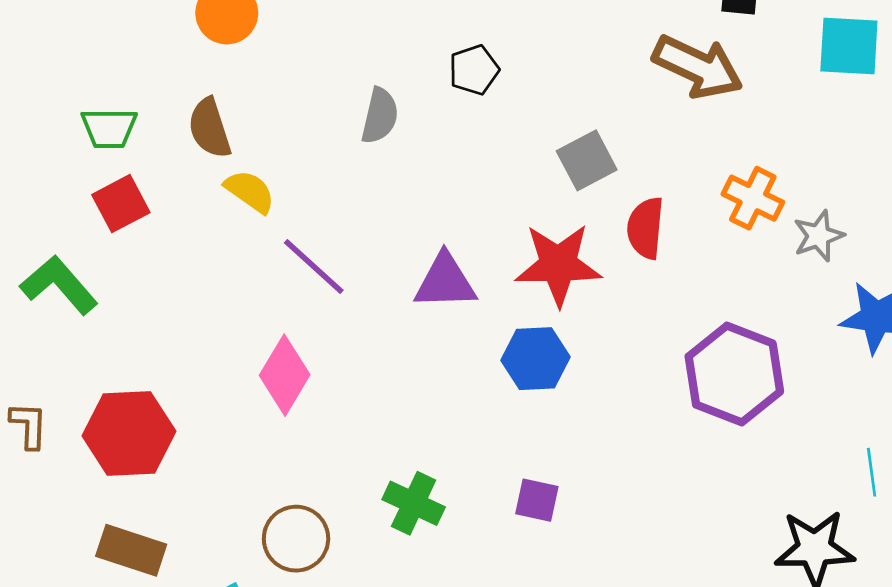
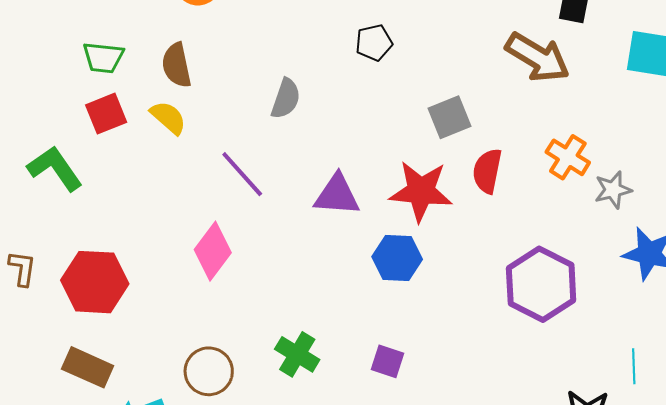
gray semicircle: (380, 116) -> (286, 99), moved
yellow semicircle: (250, 191) -> (168, 118), moved

